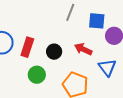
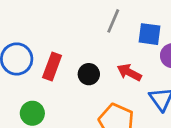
green circle: (37, 75) -> (32, 113), moved

